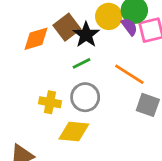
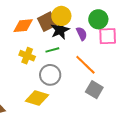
yellow circle: (109, 16) -> (61, 16), moved
purple semicircle: (129, 27) -> (82, 34), moved
yellow cross: (50, 102) -> (27, 56), moved

